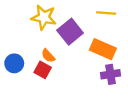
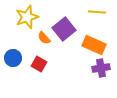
yellow star: (44, 17) -> (27, 17), moved, turned -30
orange semicircle: (48, 56) -> (44, 38), moved

